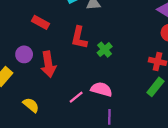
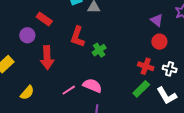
purple circle: (24, 54) -> (27, 35), moved
yellow semicircle: (31, 105) -> (27, 93), turned 84

